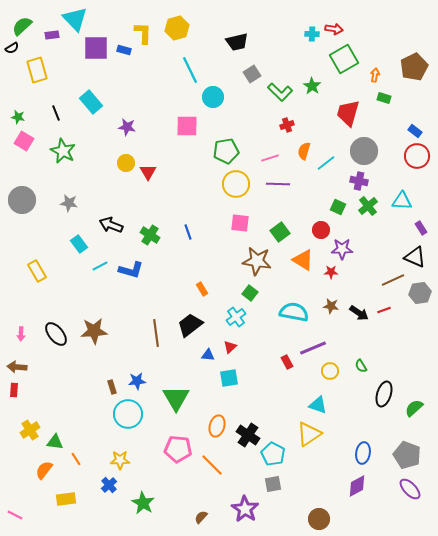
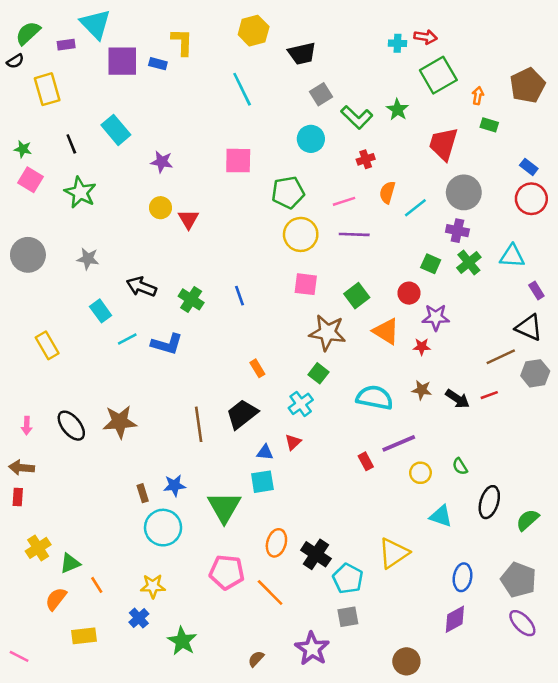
yellow hexagon: (177, 28) -> (254, 31), moved
cyan circle: (213, 97) -> (311, 139), moved
cyan square: (229, 378) -> (262, 482), moved
cyan triangle: (318, 405) -> (441, 516), moved
green triangle: (55, 442) -> (70, 563), turned -30

